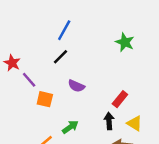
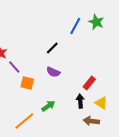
blue line: (64, 30) -> (75, 26), moved
green star: (125, 42) -> (96, 22), moved
black line: (61, 57) -> (52, 48), moved

